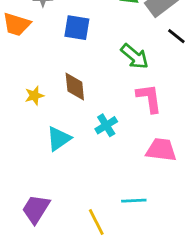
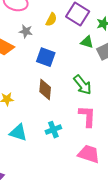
brown diamond: (75, 87) -> (45, 90), moved
cyan triangle: (59, 139) -> (18, 133), turned 42

